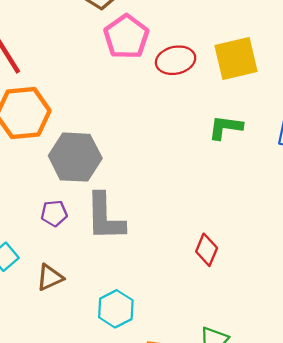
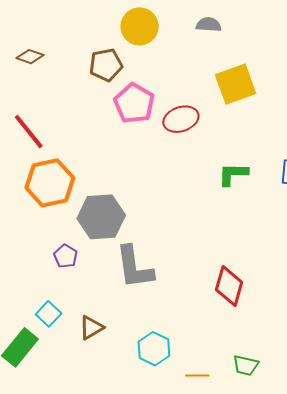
yellow square: (236, 58) -> (236, 84), moved
purple pentagon: (54, 213) -> (66, 256), moved, turned -30
red diamond: (207, 250) -> (229, 286), size x1.4

